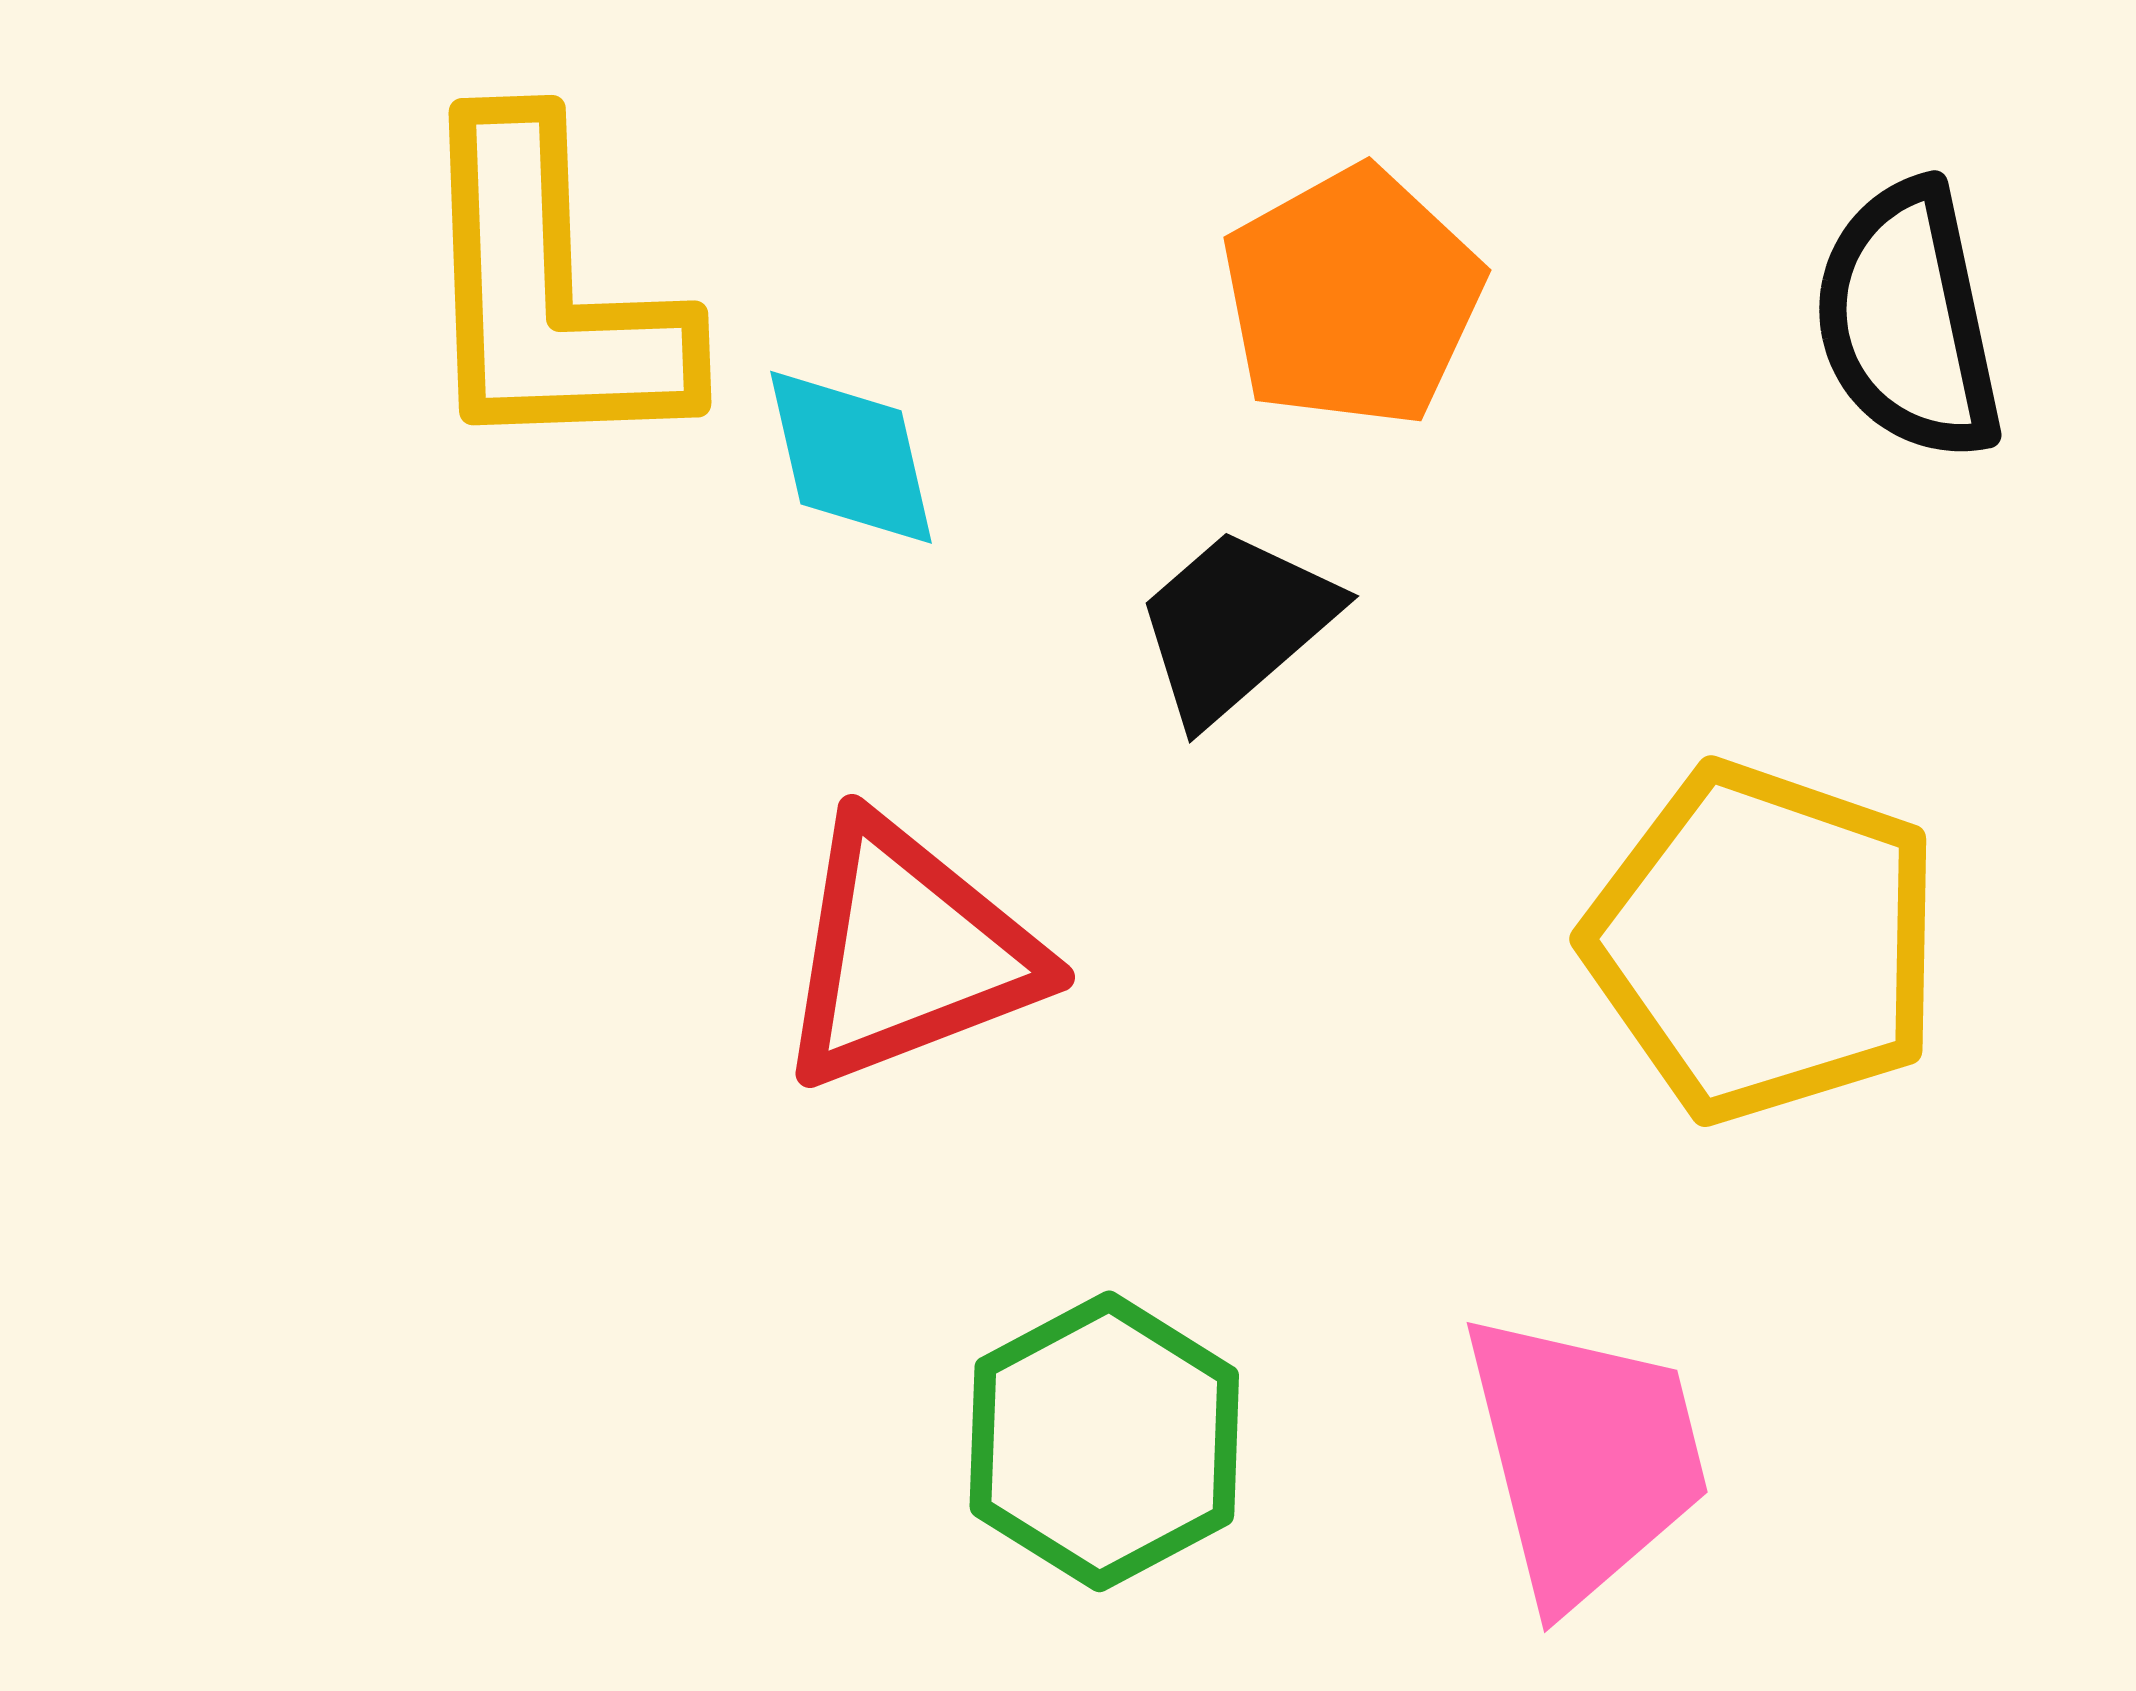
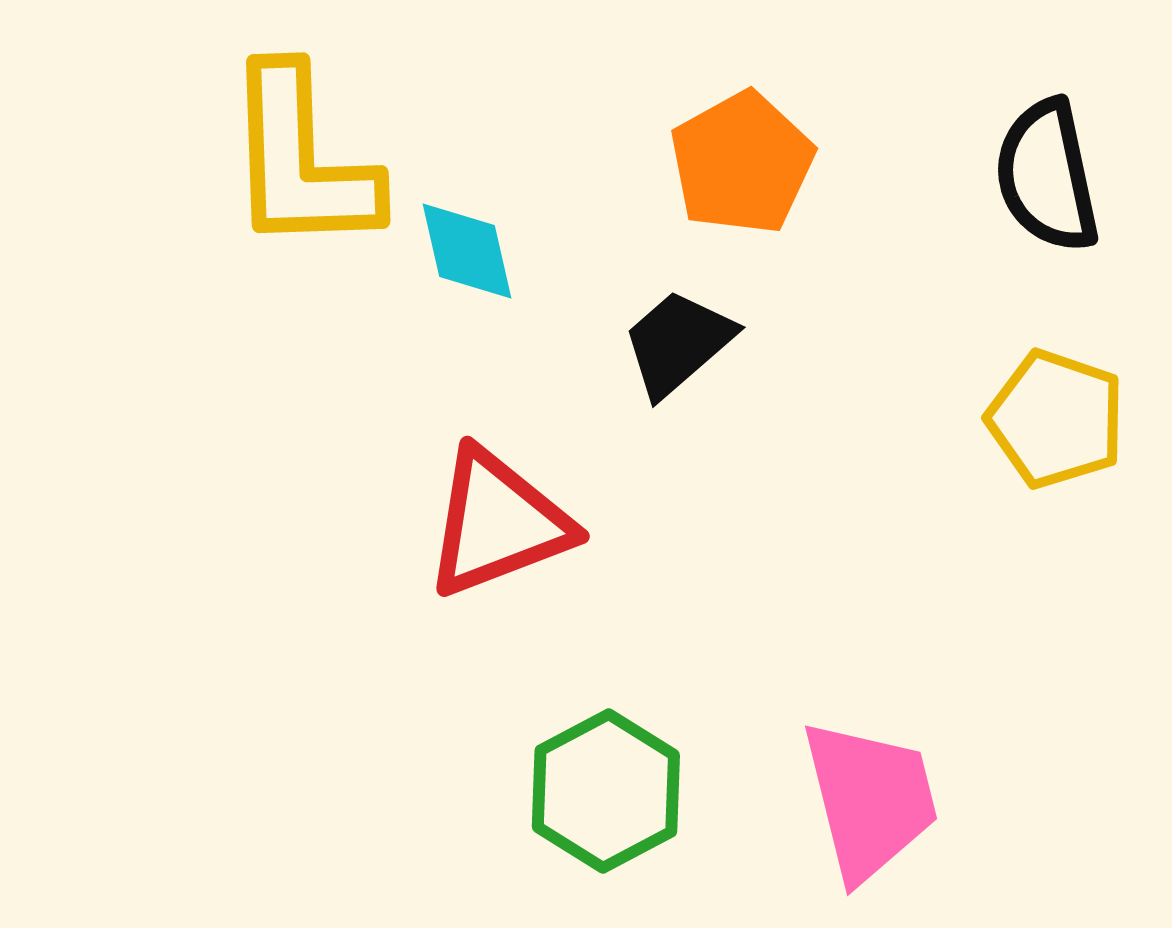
yellow pentagon: (1764, 942) -> (1056, 419), moved, size x0.7

